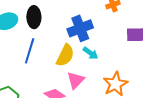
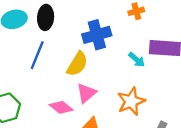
cyan arrow: (91, 53) -> (137, 60), moved

